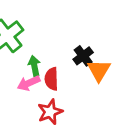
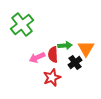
black cross: (83, 56) -> (75, 62), moved
green arrow: (34, 66) -> (65, 46), moved, turned 96

